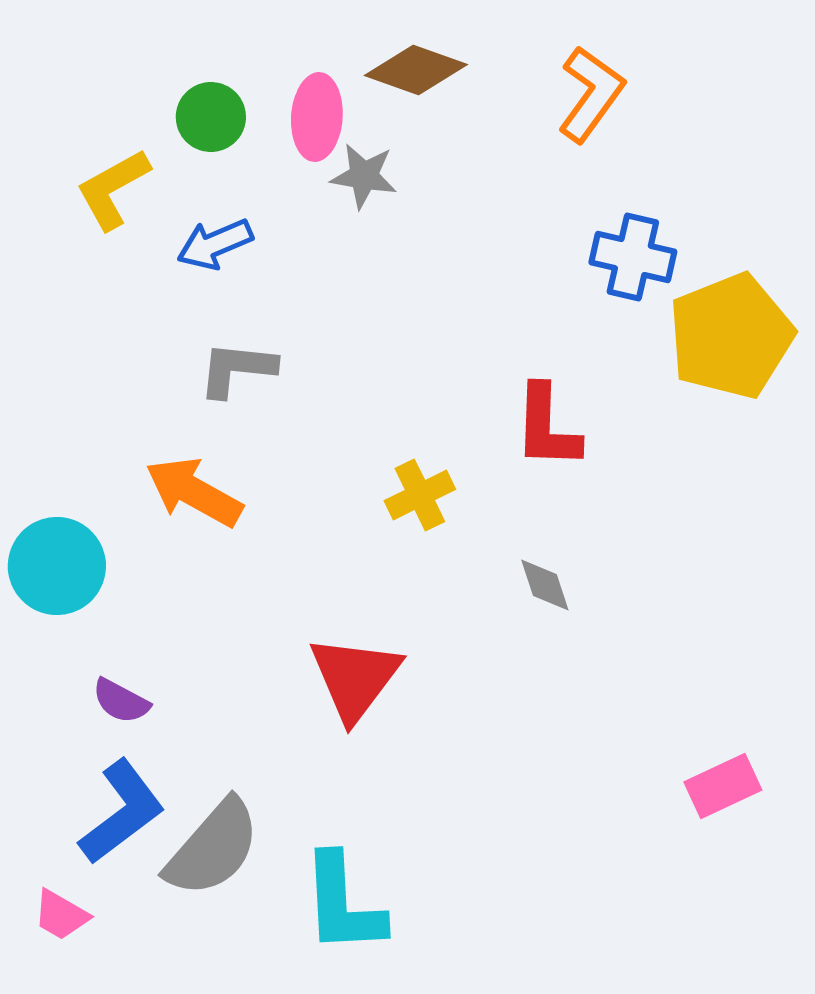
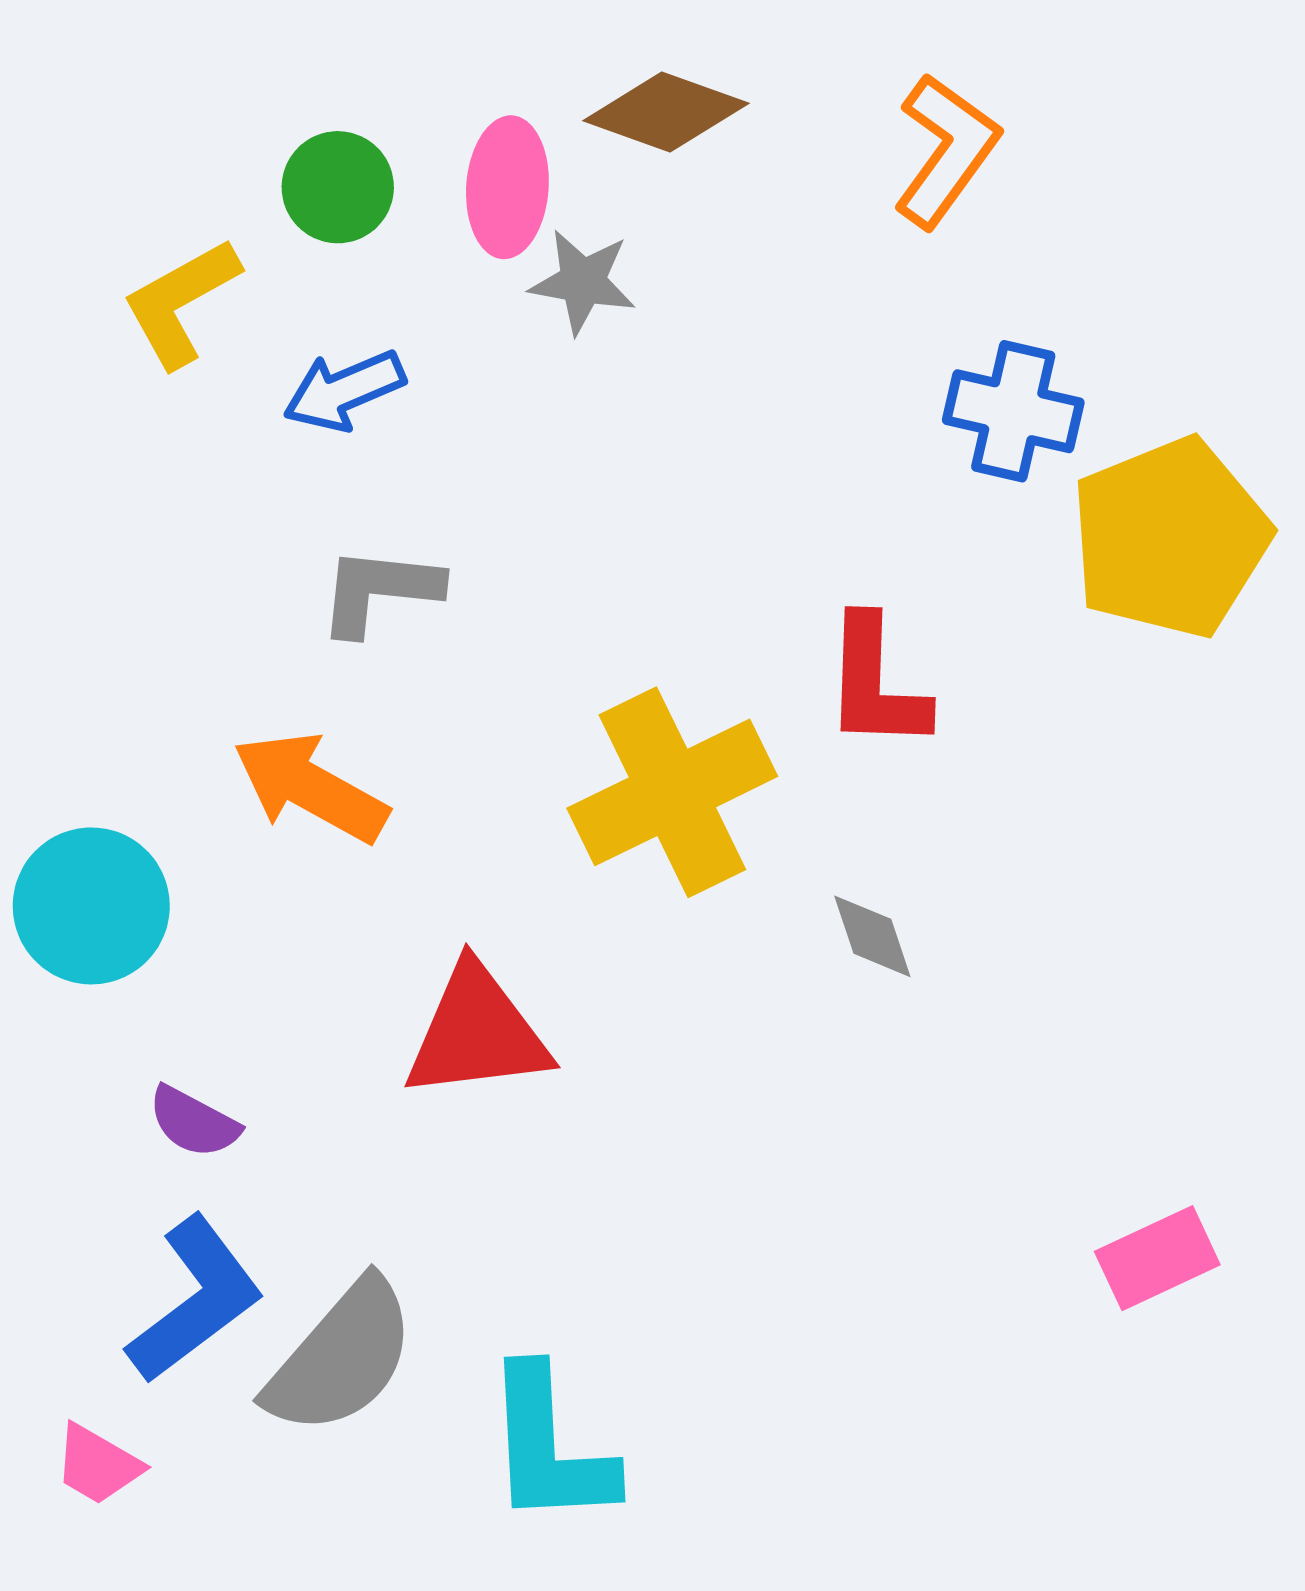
yellow cross: (420, 495) -> (672, 792), size x1.8
red triangle: (355, 678) -> (477, 1032), moved, turned 46

